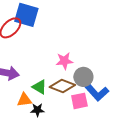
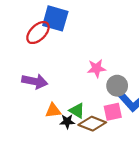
brown diamond: (62, 86) -> (92, 124), moved
green triangle: (39, 87) -> (77, 111), moved

